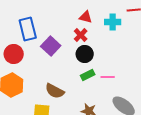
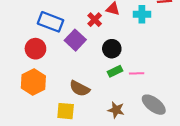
blue rectangle: (28, 29) -> (51, 22), turned -55
red cross: (81, 35) -> (95, 20), moved

